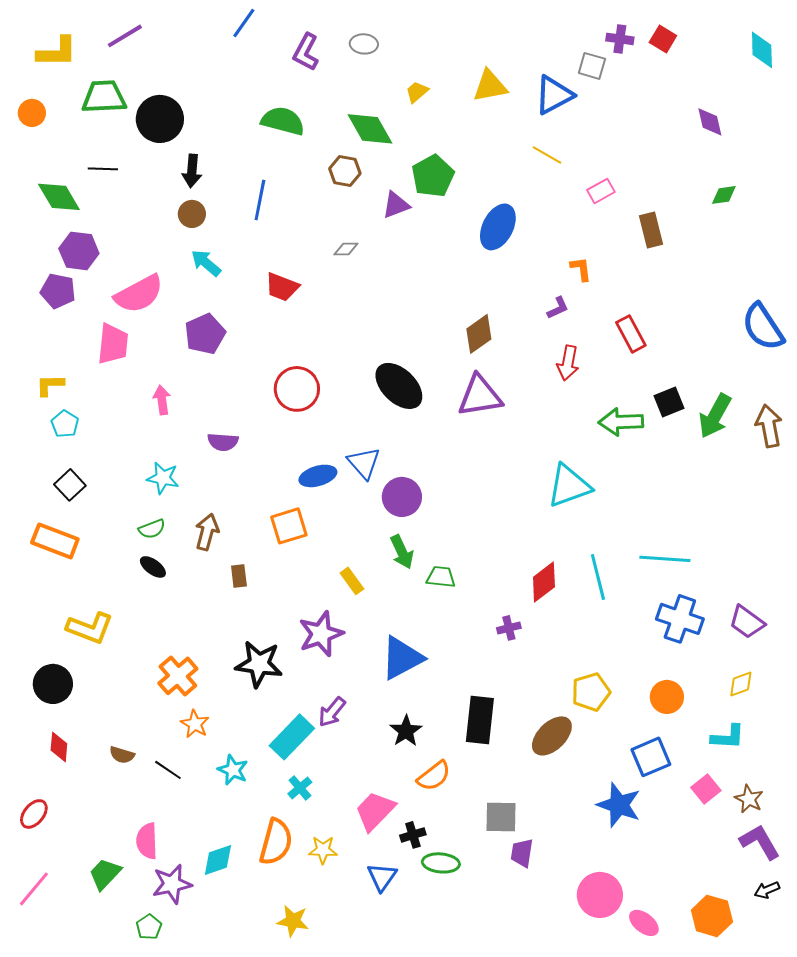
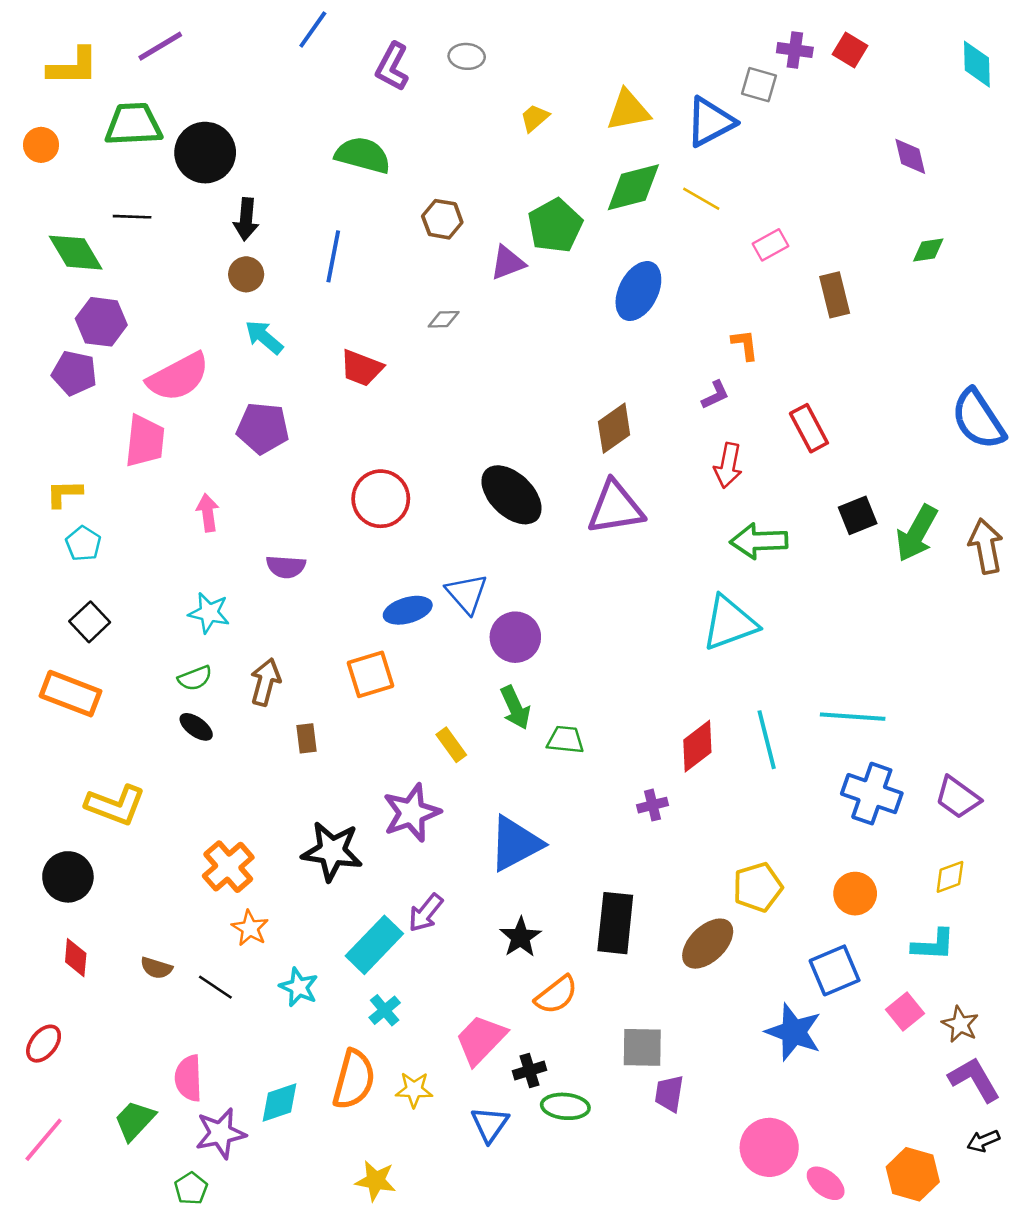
green diamond: (370, 129) -> (633, 187), moved, turned -75
purple pentagon: (205, 334) -> (263, 428), turned 30
green arrow: (621, 422) -> (759, 541), moved

